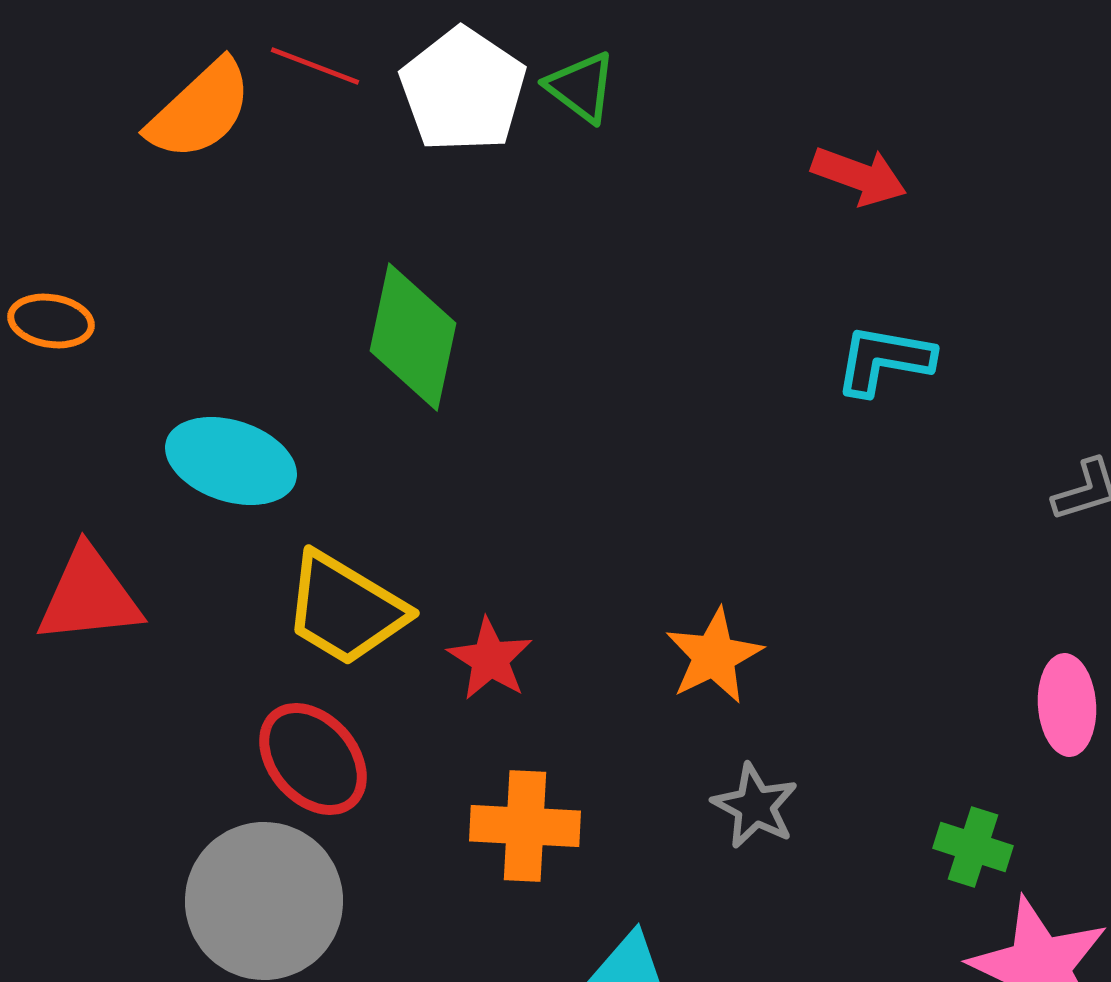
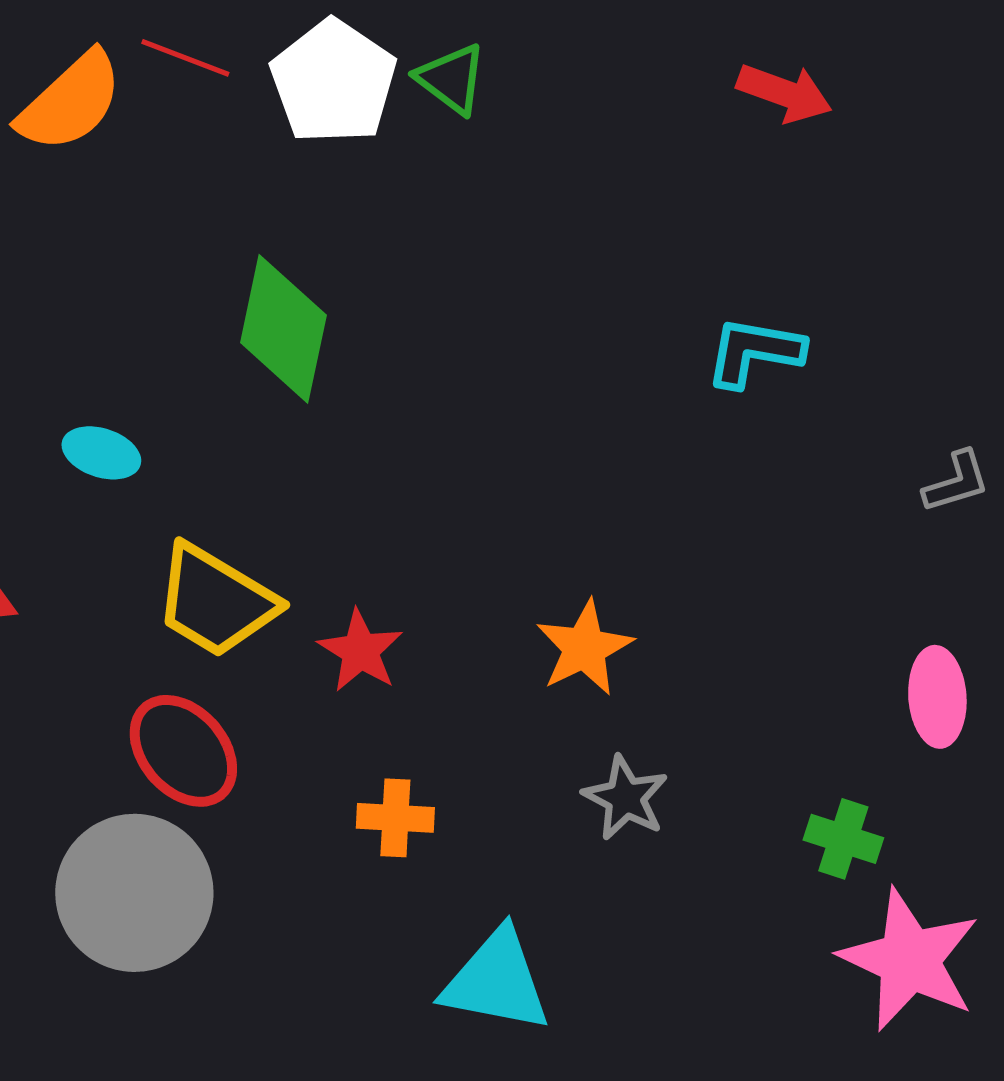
red arrow: (859, 176) -> (784, 93), moved
cyan ellipse: (231, 461) -> (101, 453), size x0.6
orange cross: (525, 826) -> (395, 818), size x0.7

